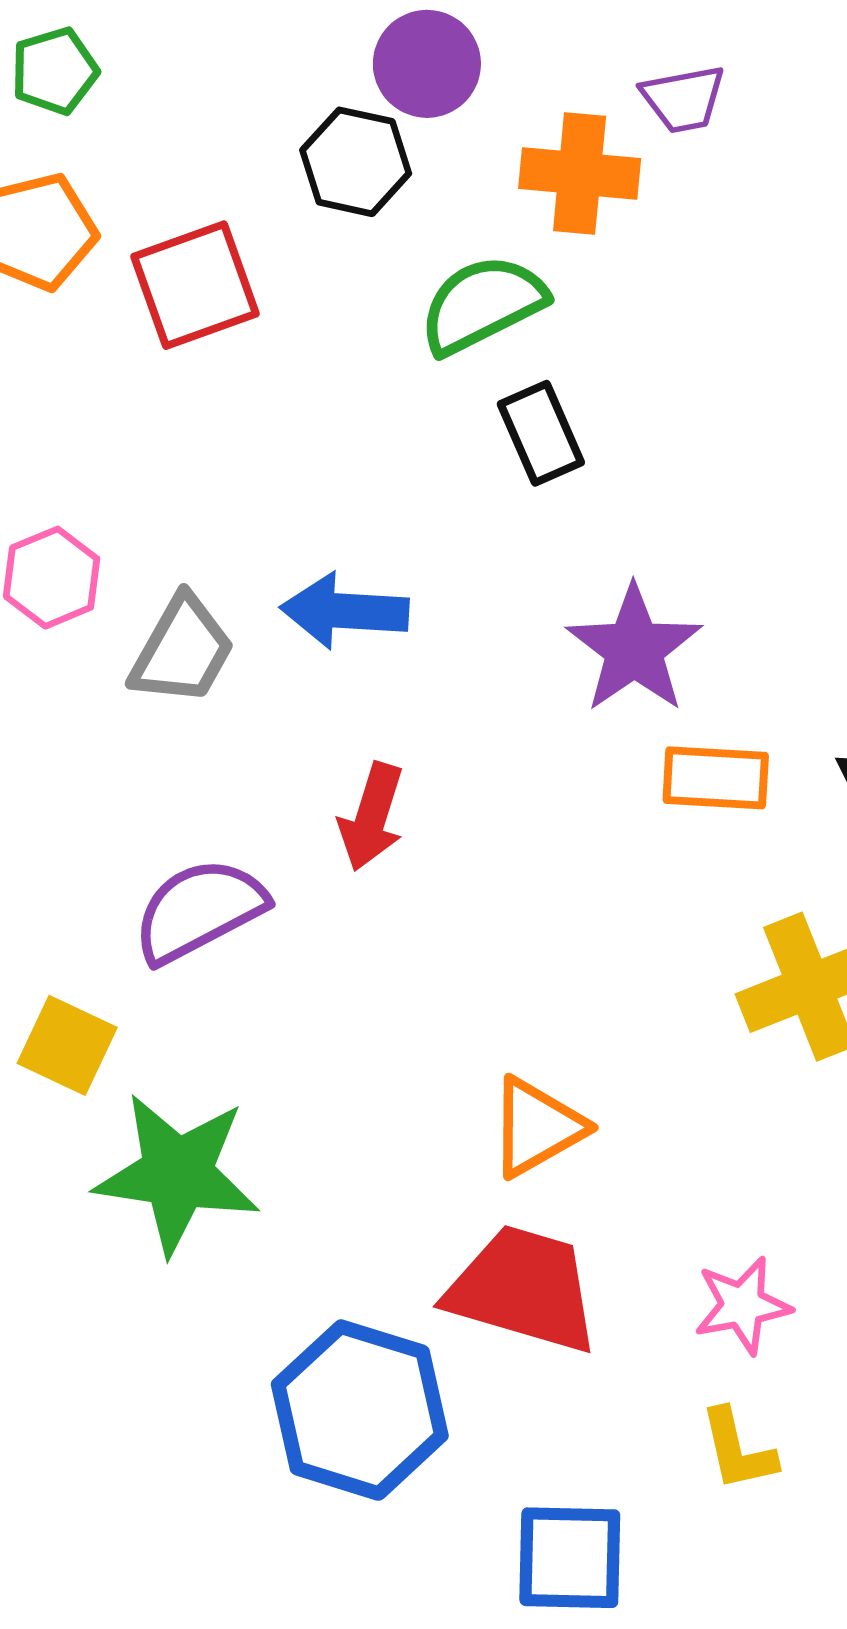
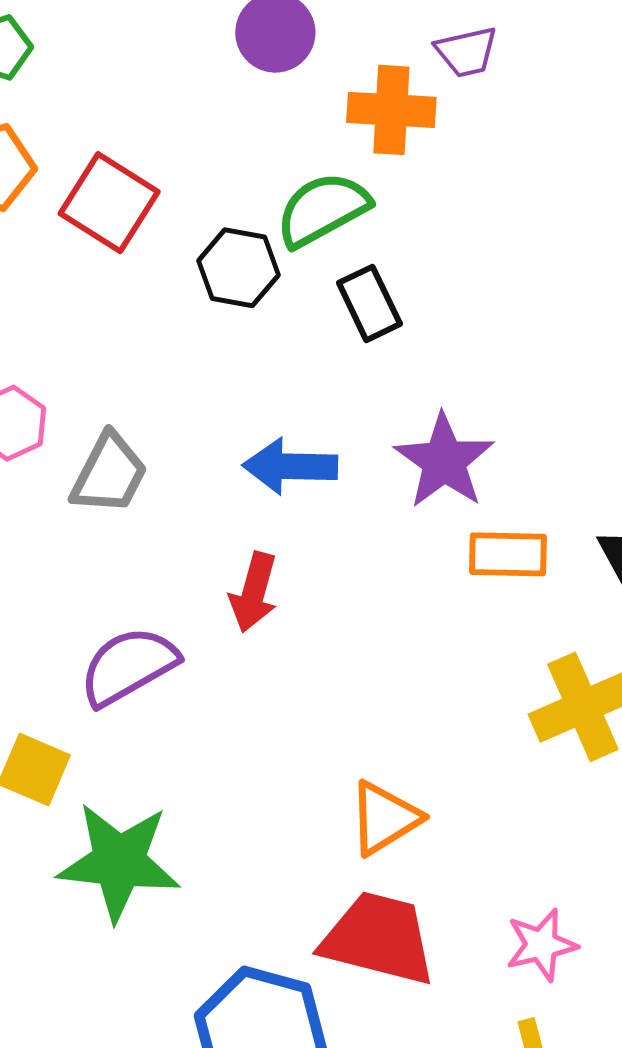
black hexagon: (356, 162) -> (239, 268), moved
red square: (195, 285) -> (109, 203), turned -36
blue arrow: (345, 611) -> (290, 466), moved

